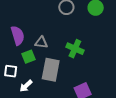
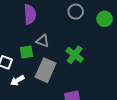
purple semicircle: (18, 35) -> (30, 14), moved

